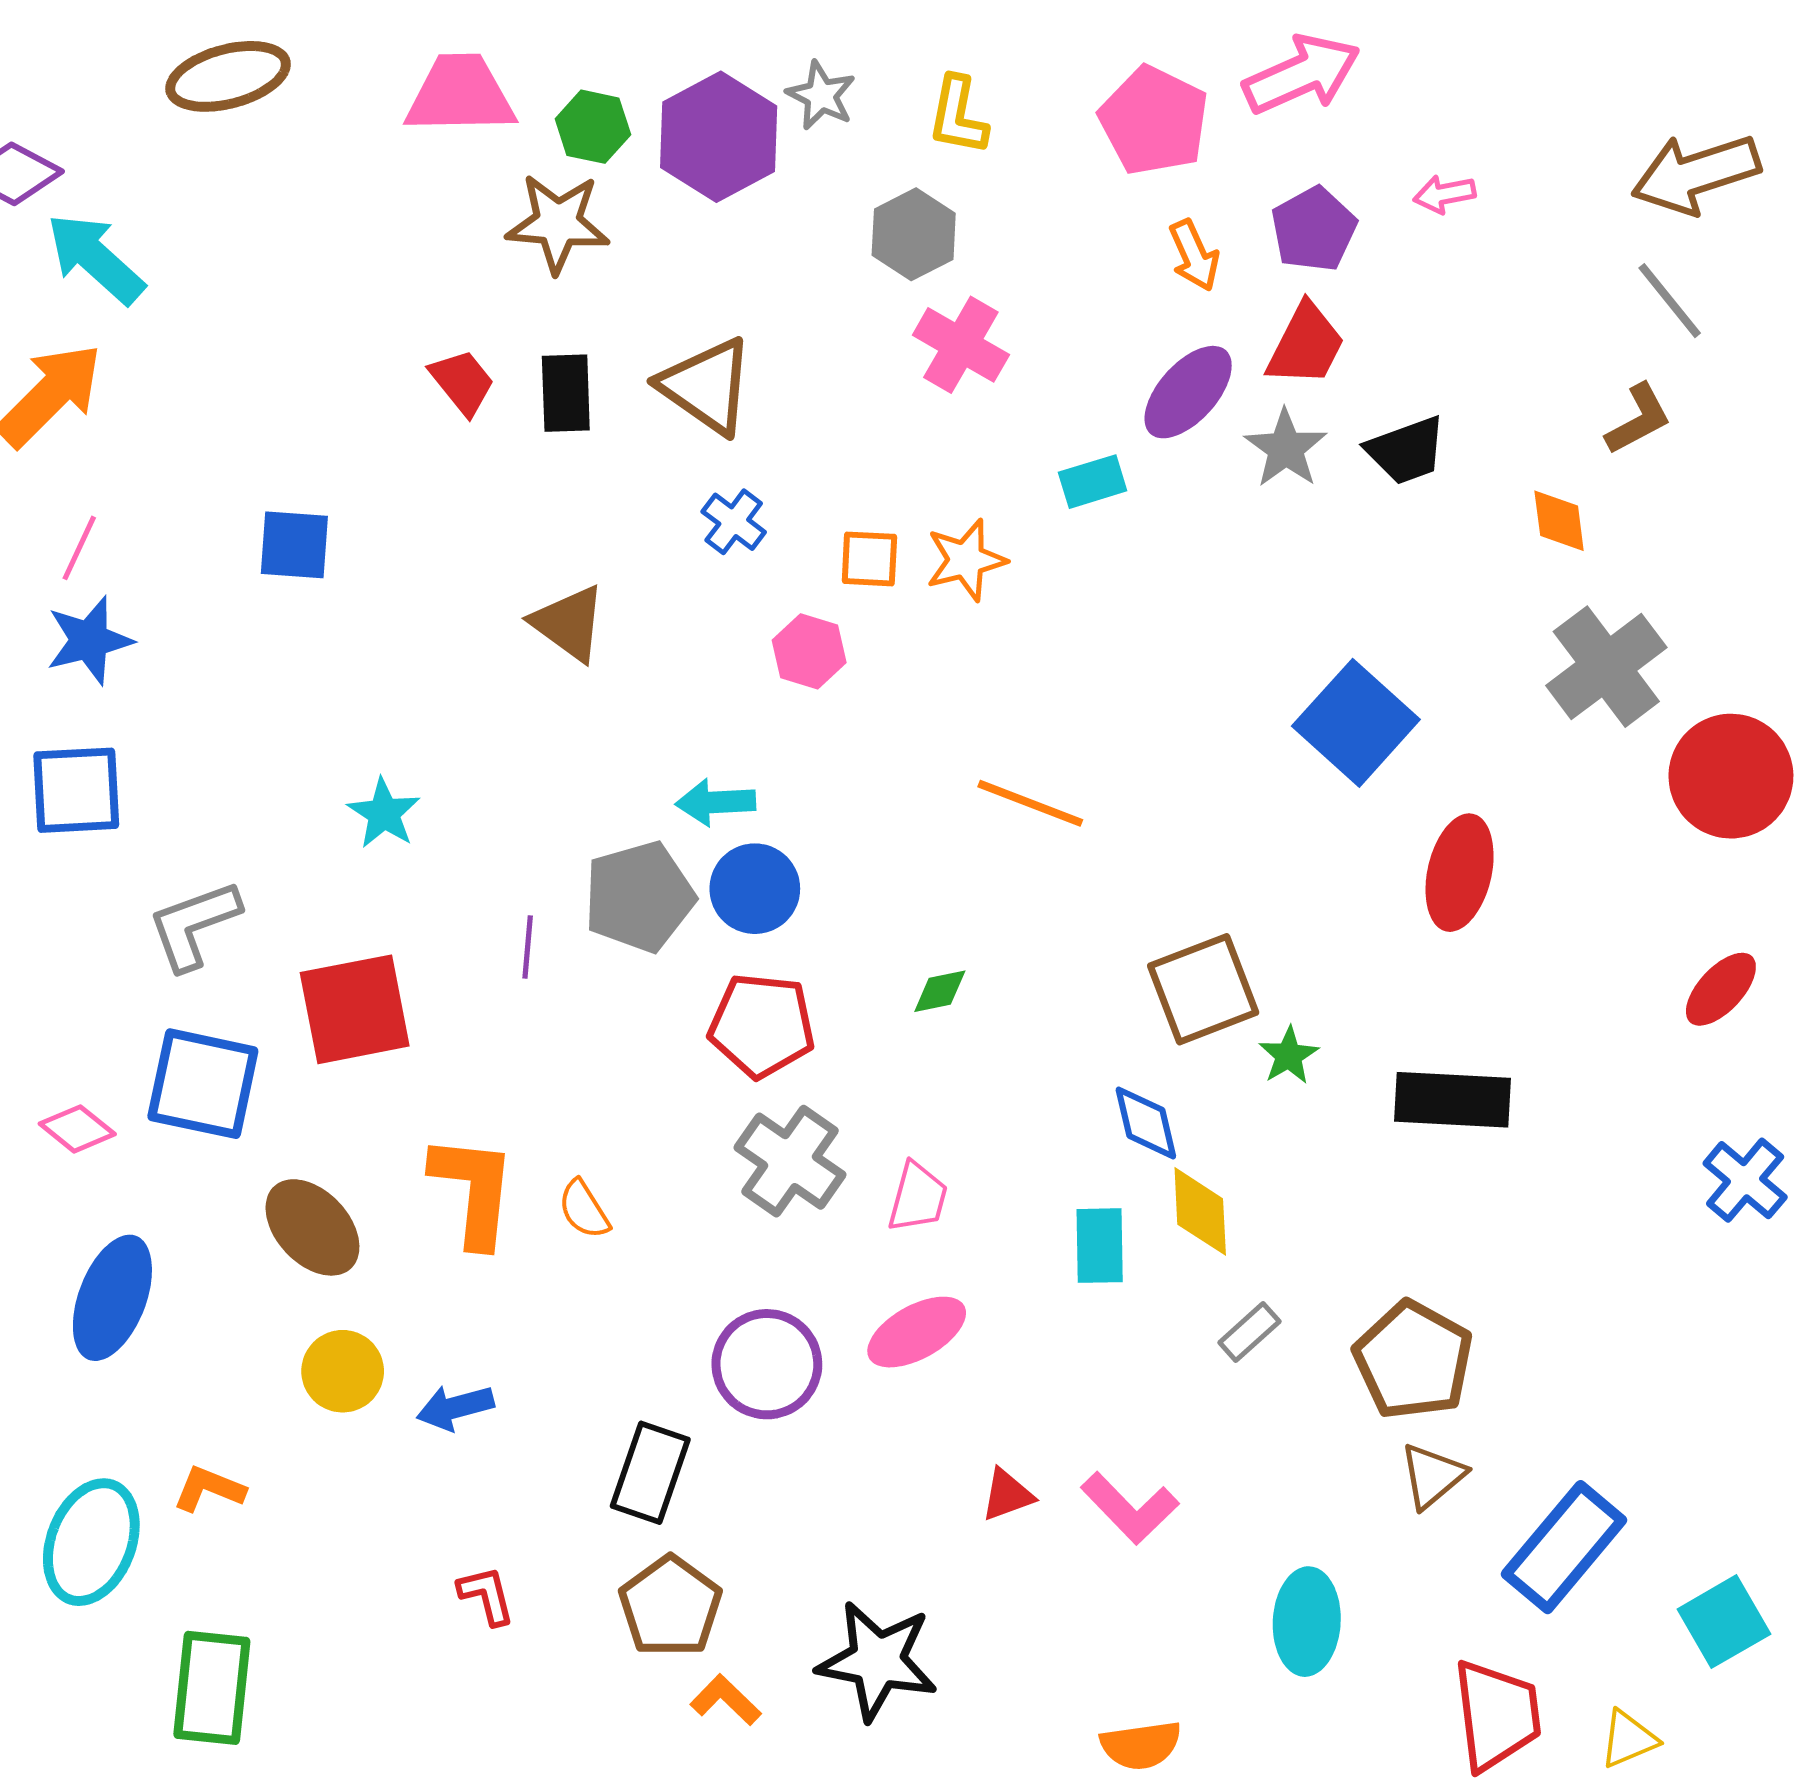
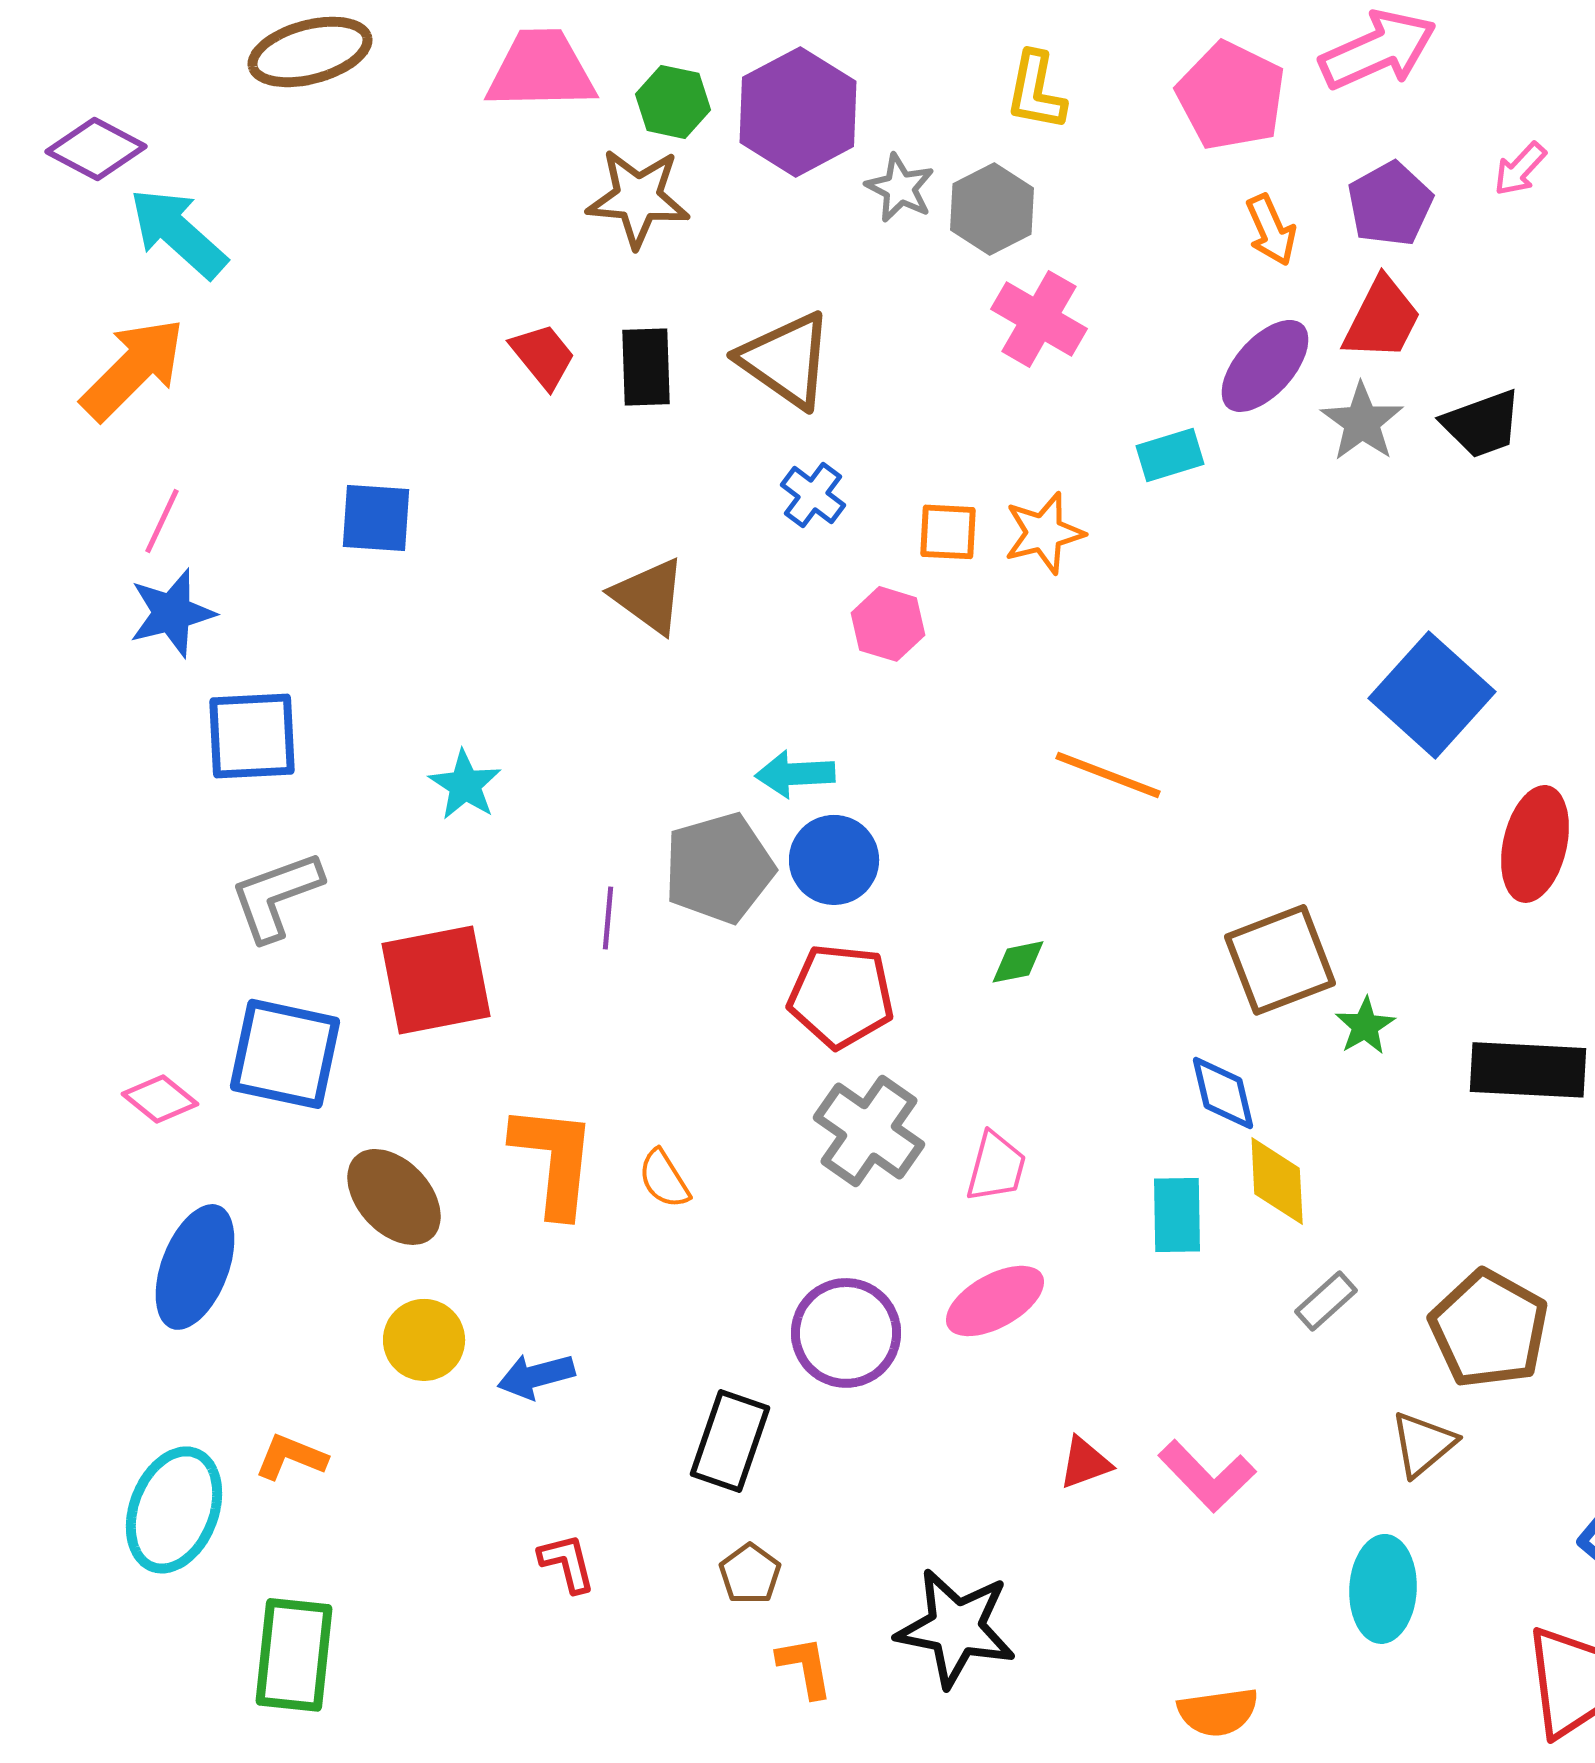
gray star: (821, 96) -> (900, 188), moved
pink arrow: (1444, 194) -> (1520, 169), turned -36
blue square: (76, 790) -> (252, 736), moved
brown triangle: (1432, 1476) -> (1423, 1444), moved
brown pentagon: (670, 1606) -> (750, 1574), size x0.6
orange L-shape: (726, 1700) -> (805, 1667), turned 36

